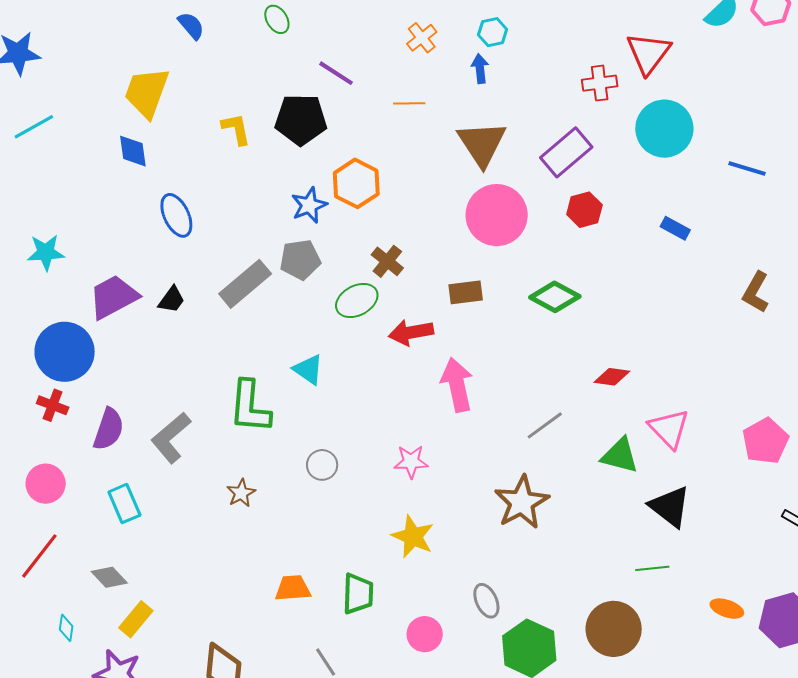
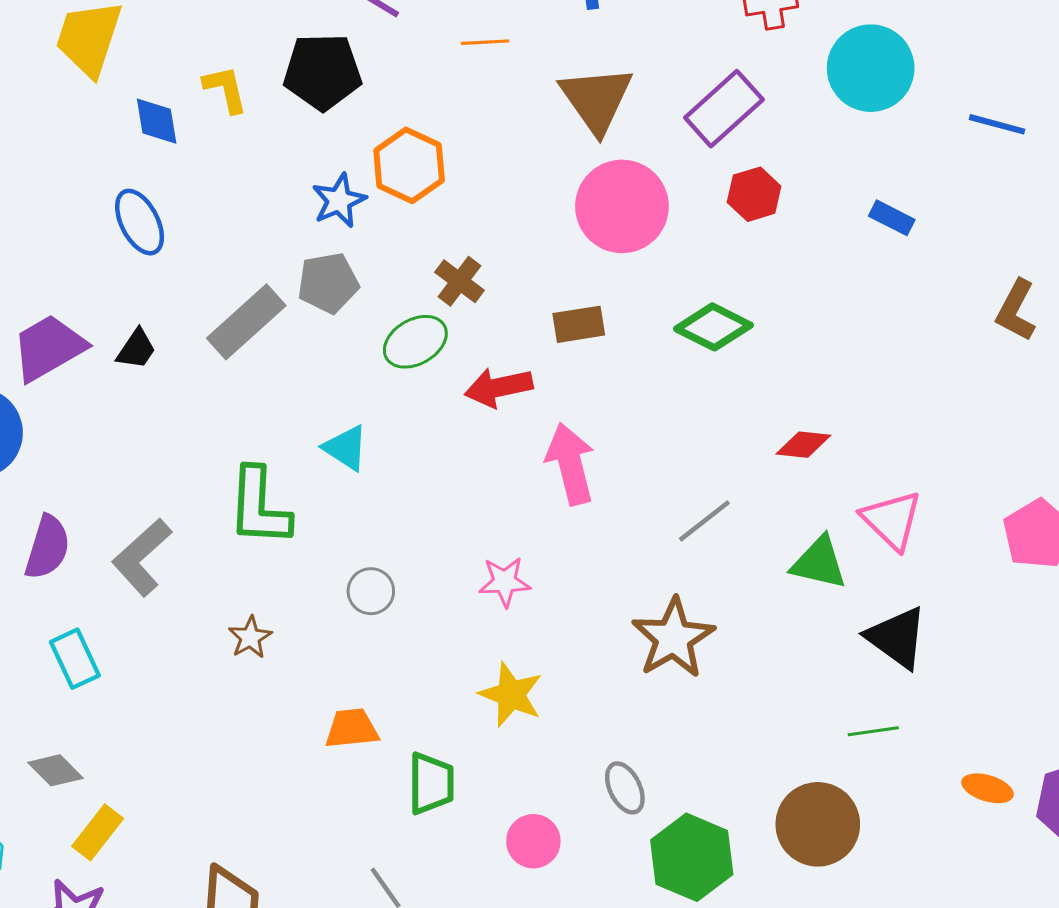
blue diamond: (133, 151) -> (157, 121), moved
orange trapezoid: (293, 588) -> (352, 728), moved

